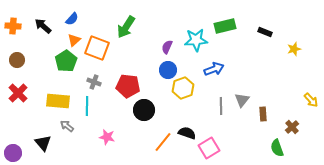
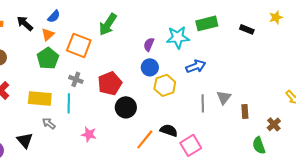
orange triangle: (74, 40) -> (48, 34), moved
yellow star: (294, 49) -> (276, 17), moved
red pentagon: (128, 86) -> (110, 83), turned -30

